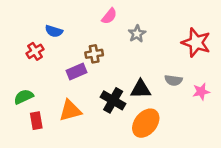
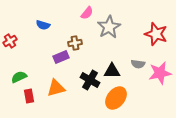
gray star: (137, 34) -> (109, 27), size x1.6
red cross: (35, 51) -> (10, 41), moved
pink star: (201, 92) -> (160, 73), size x1.6

